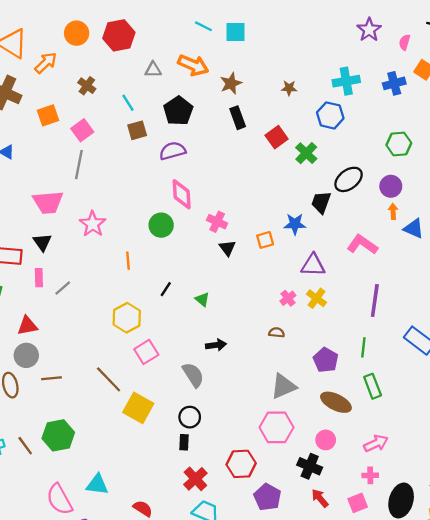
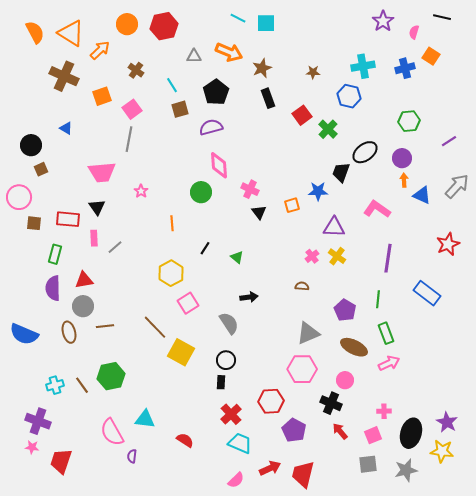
pink star: (93, 224) -> (141, 191), size x0.6
pink arrow: (376, 443) -> (389, 363), moved

